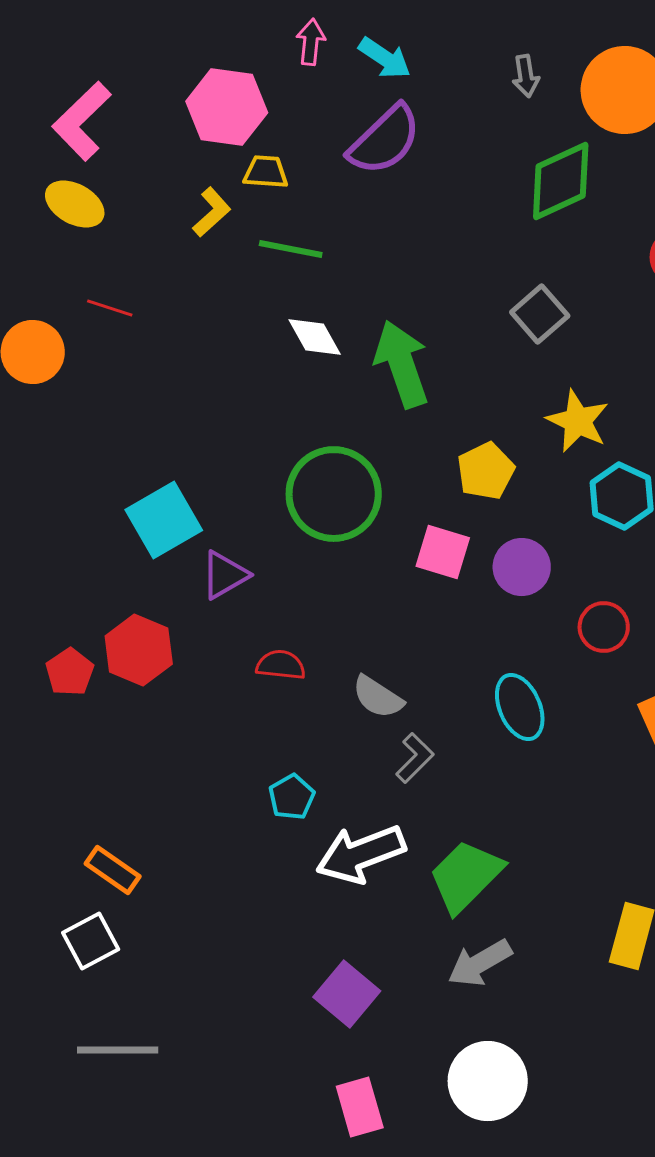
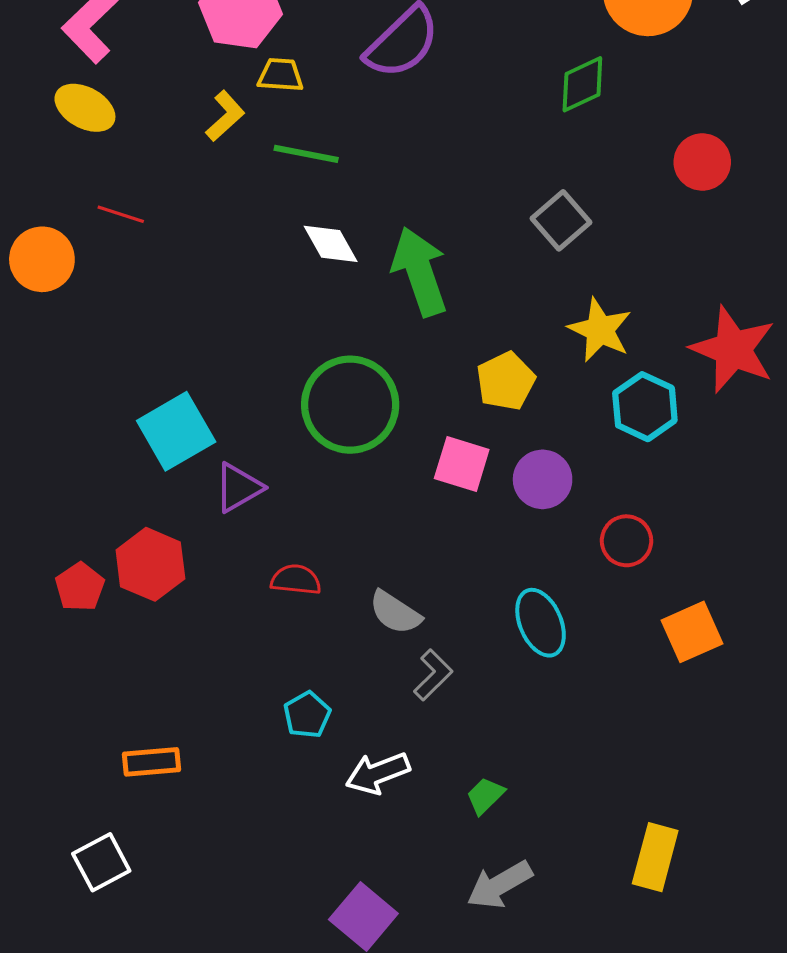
green diamond: (561, 181) -> (582, 84), size x0.7
white arrow: (361, 854) -> (378, 773), size x0.7
orange rectangle: (113, 870) -> (152, 762), moved, turned -40
green trapezoid: (466, 876) -> (485, 796), size x0.5

